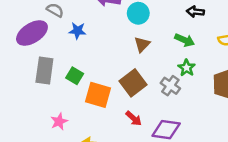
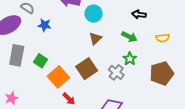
orange square: (98, 95) -> (58, 77), turned 30
red arrow: (134, 118) -> (69, 99), moved
pink star: (59, 122) -> (11, 98), moved

